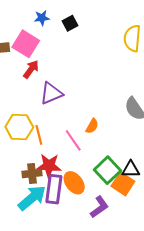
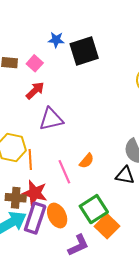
black square: (70, 23) -> (84, 51), size x1.8
pink square: (26, 44) -> (35, 63), size x0.6
black triangle: (131, 169) -> (125, 175), moved

